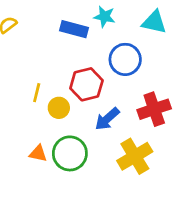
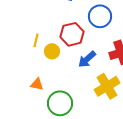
green circle: (70, 153) -> (60, 103), moved

